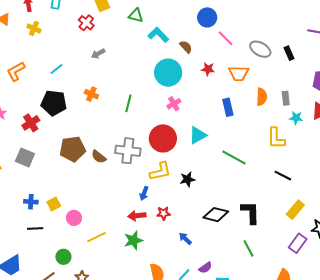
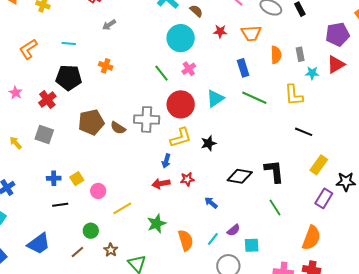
cyan line: (57, 69) -> (69, 44), turned 48
green line: (128, 103) -> (161, 73), moved, turned -48
green line: (234, 158) -> (254, 98), moved
green star: (133, 240) -> (157, 224), moved

